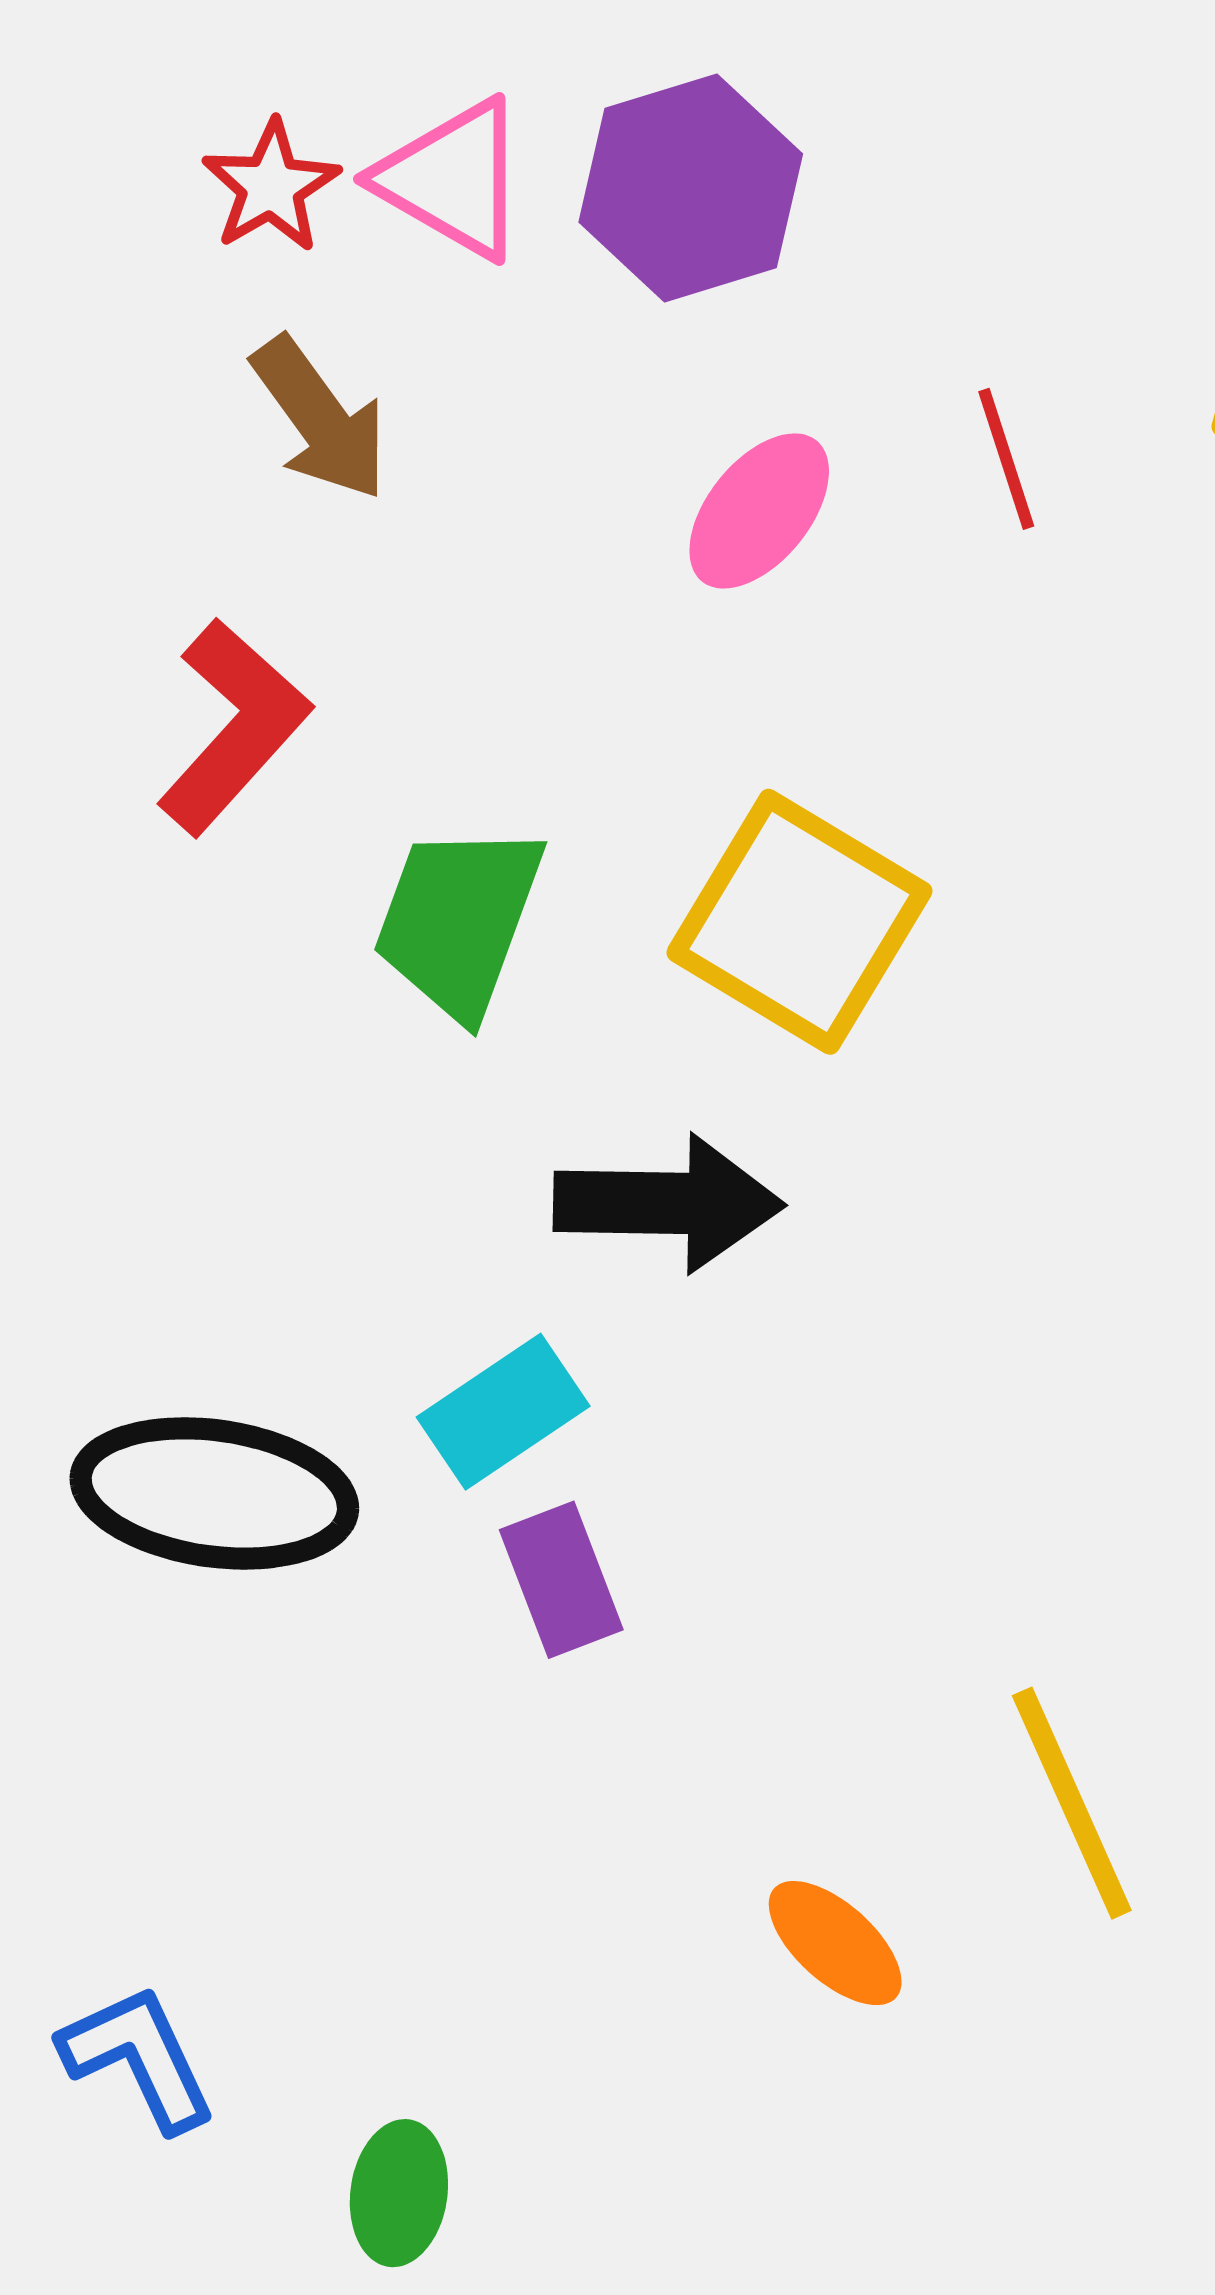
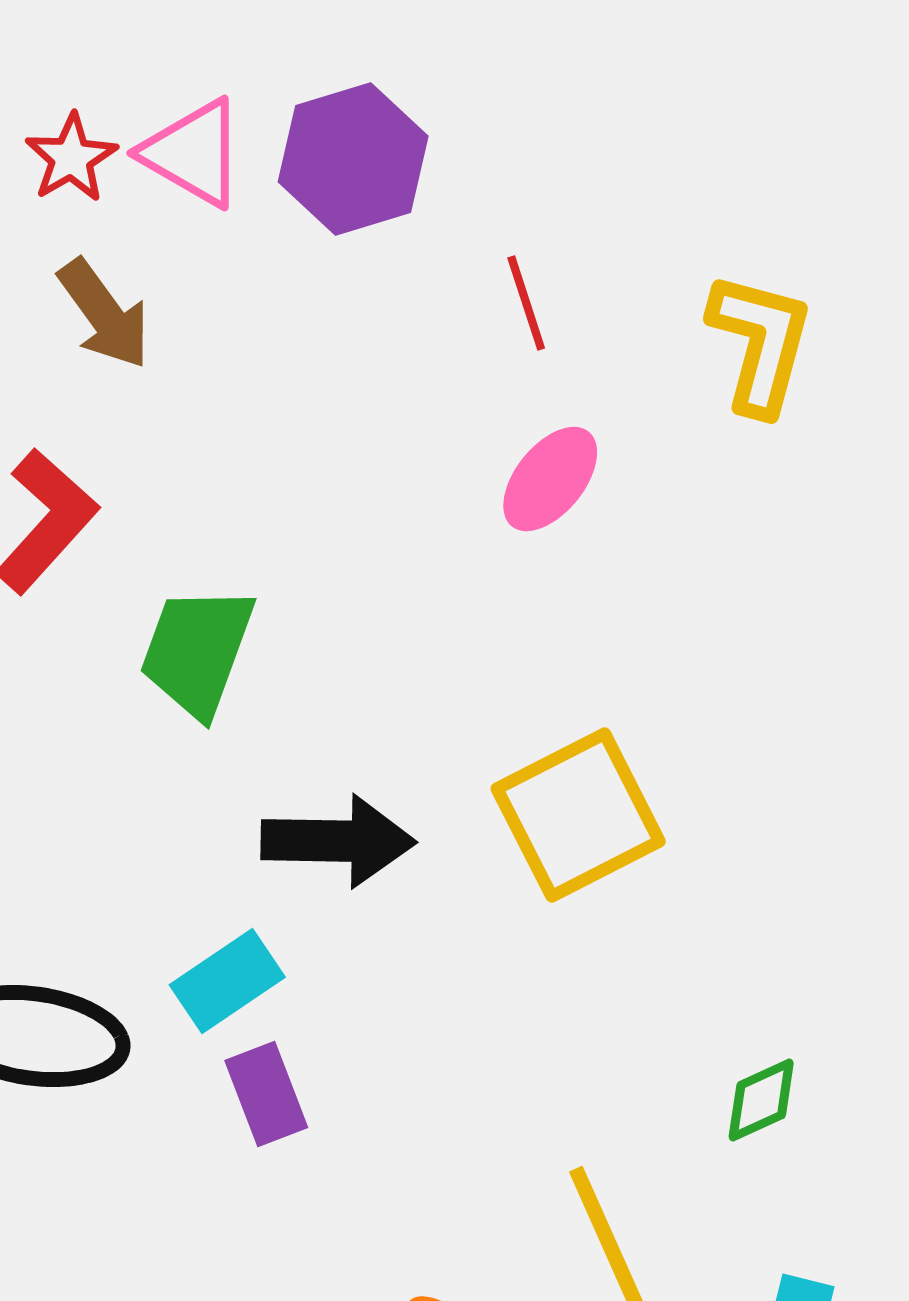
red line: (1006, 459) -> (526, 303), moved
pink ellipse: (759, 511) -> (550, 479), moved
yellow square: (799, 922) -> (578, 815), moved, turned 32

